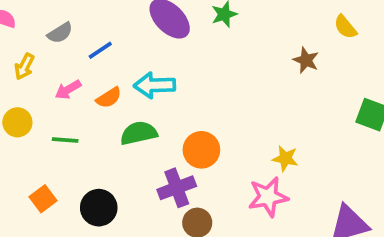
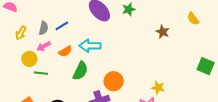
gray semicircle: (60, 33) -> (43, 28), moved, turned -48
brown star: (306, 60) -> (163, 32), moved
yellow circle: (17, 122) -> (29, 59), moved
green semicircle: (139, 133) -> (80, 71), turned 126

